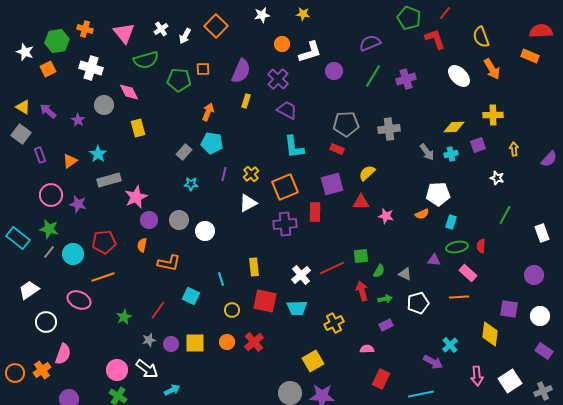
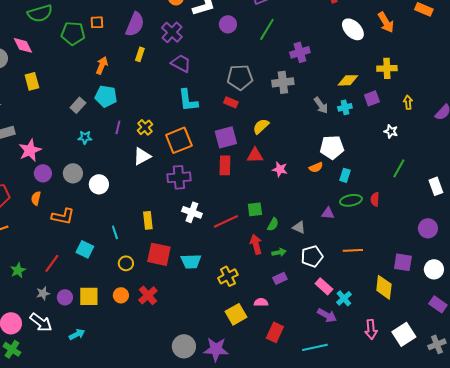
purple cross: (406, 79) -> (300, 52), moved
red rectangle: (315, 212) -> (225, 165), moved
pink rectangle: (468, 273) -> (324, 286), moved
white cross: (301, 275) -> (192, 212), moved, turned -30
yellow square: (313, 361) -> (236, 314), moved
cyan arrow: (172, 390) -> (77, 334), moved

